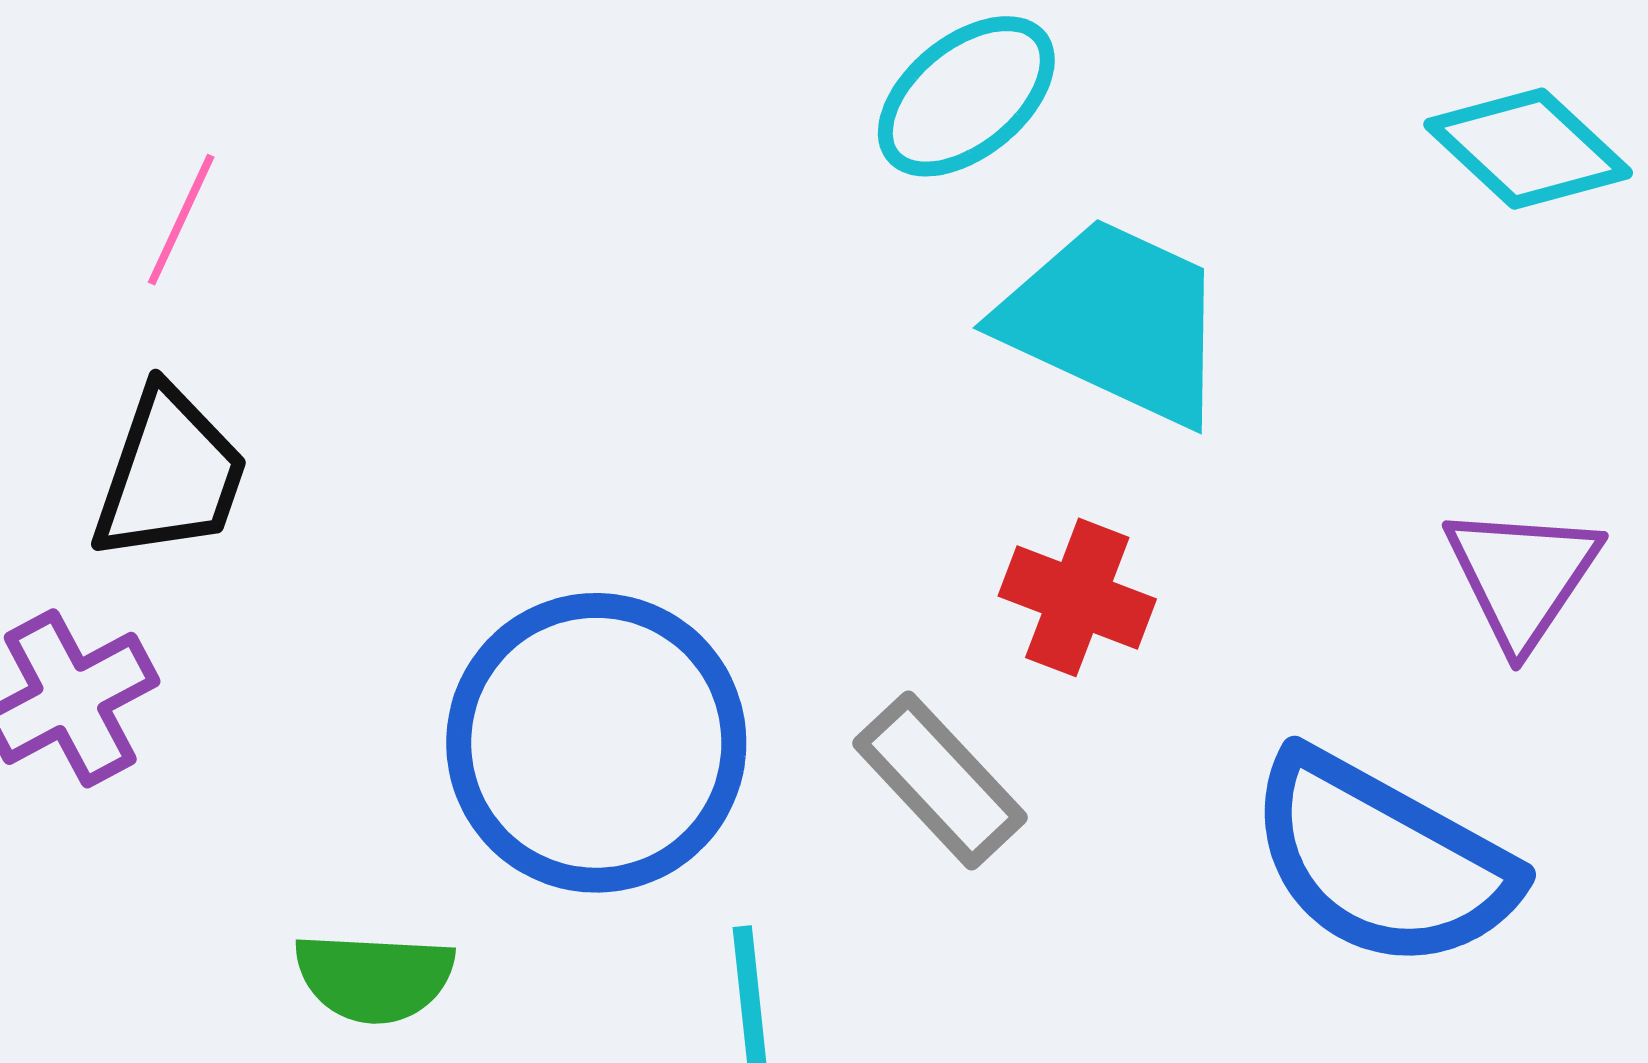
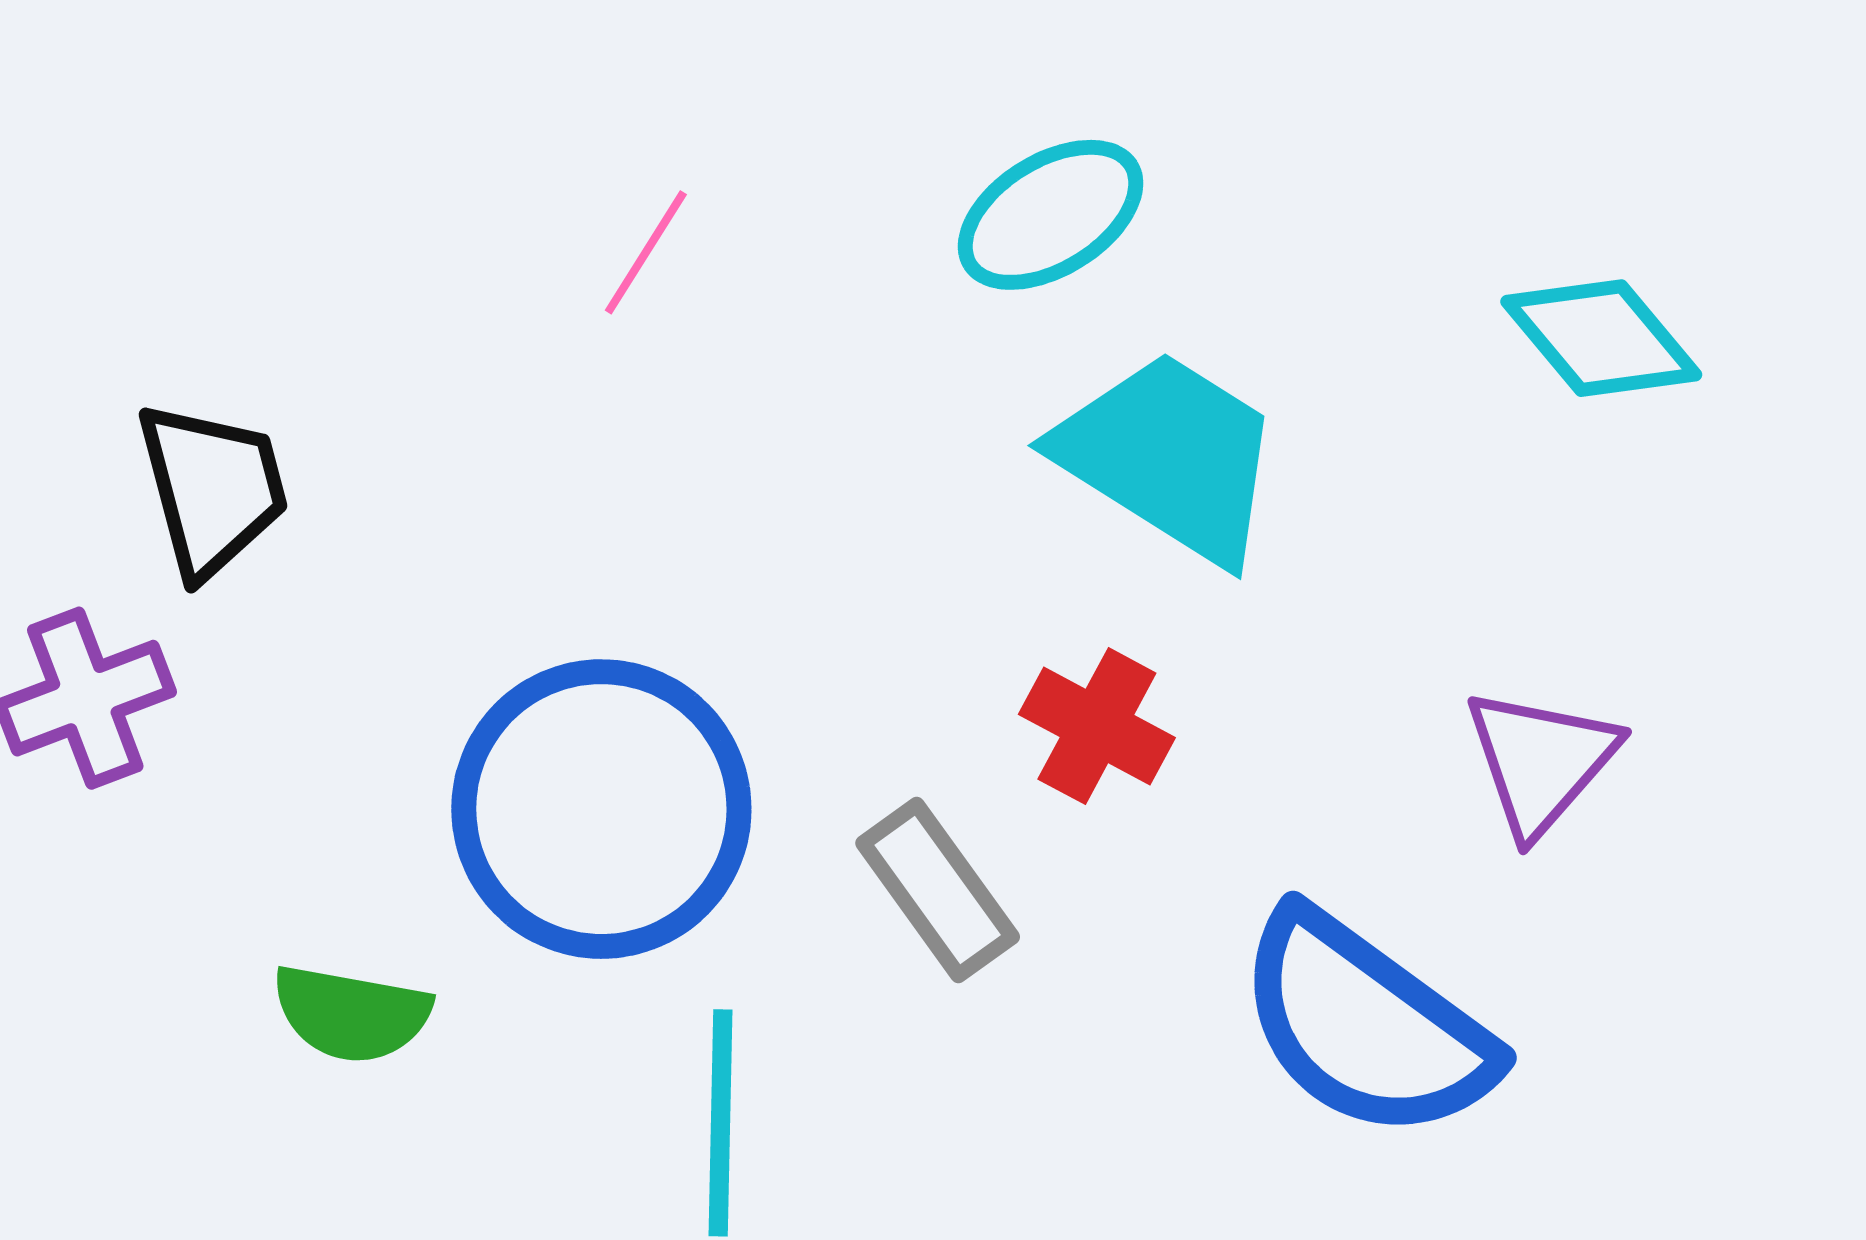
pink line: (181, 220) -> (646, 252), moved
black trapezoid: (170, 475) -> (212, 489), turned -41

